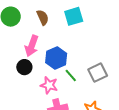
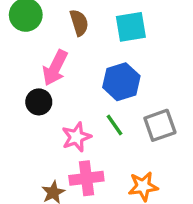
blue hexagon: (56, 58) -> (121, 82), moved
pink star: (49, 85) -> (76, 137), turned 30

